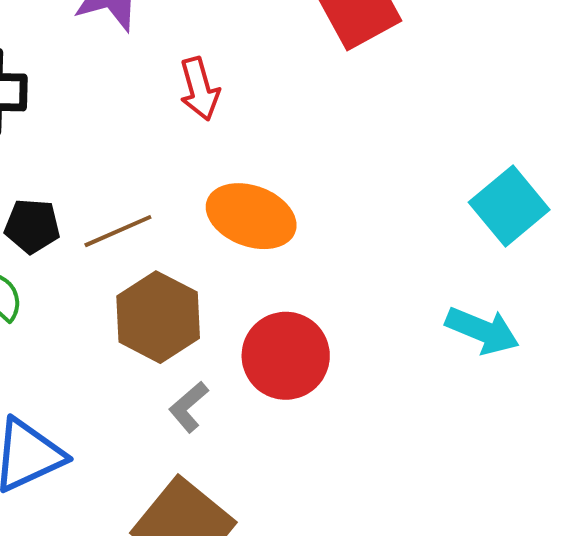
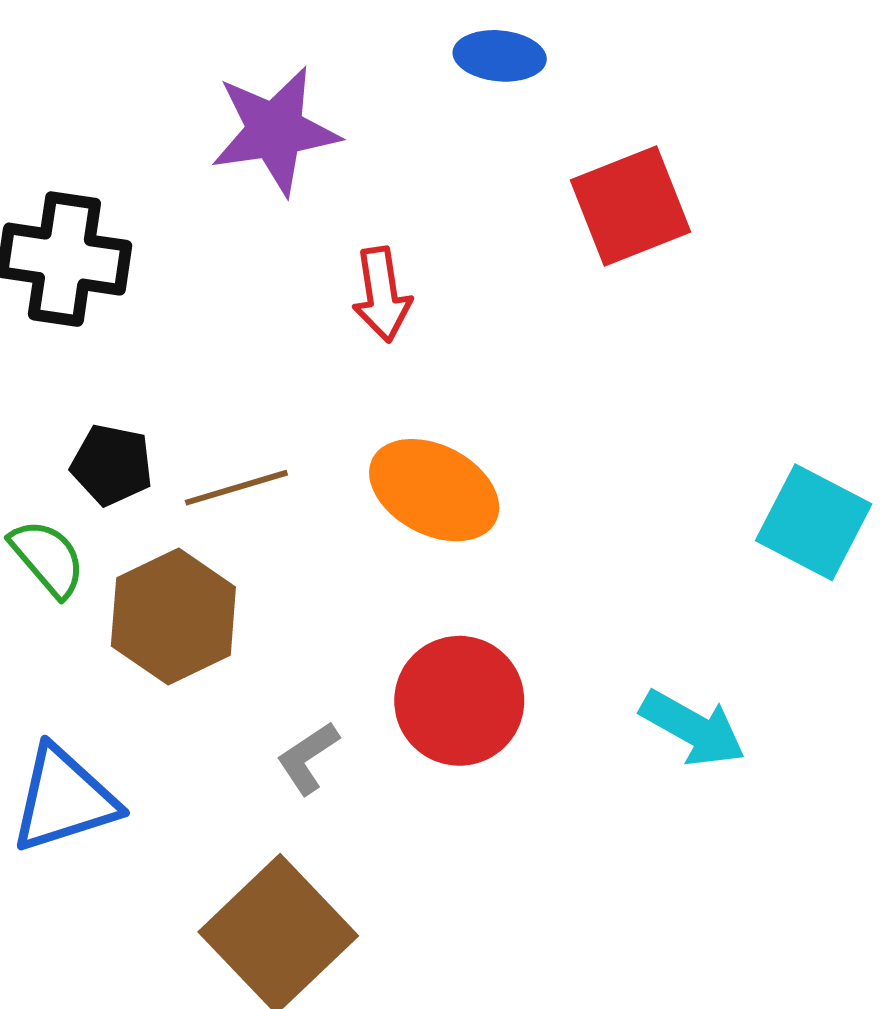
cyan square: (509, 206) -> (814, 522), turned -30
brown hexagon: (158, 317) -> (173, 616), moved
cyan arrow: (482, 331) -> (693, 728), moved

